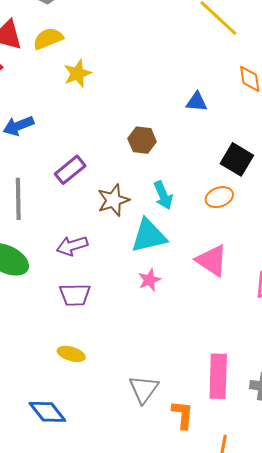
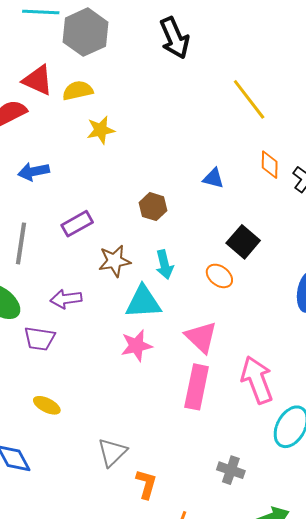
orange ellipse: (219, 197) -> (219, 276), turned 48
pink star: (149, 280) -> (136, 346), size x1.4
purple trapezoid: (75, 295) -> (40, 339), moved
pink rectangle: (218, 376) -> (197, 387), moved

